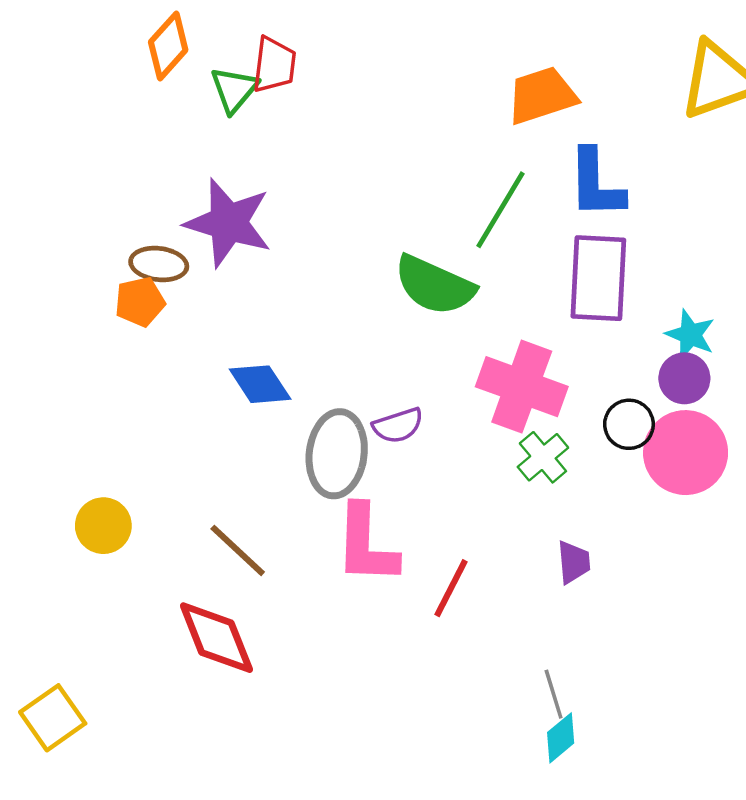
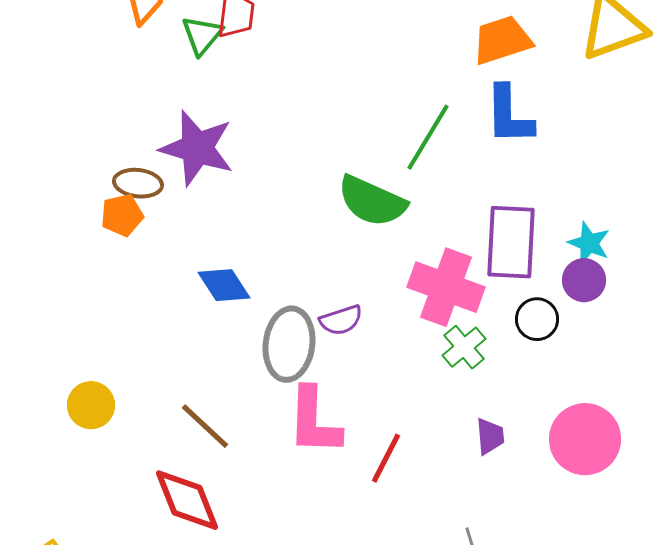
orange trapezoid: (542, 95) -> (502, 40), moved
purple rectangle: (598, 278) -> (511, 242), moved
pink circle: (686, 453) -> (585, 439), moved

